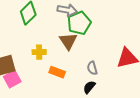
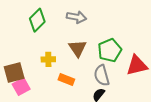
green pentagon: (79, 23) -> (110, 50), moved
gray semicircle: (92, 68) -> (102, 75), size x1.5

